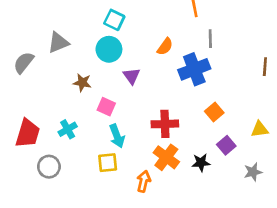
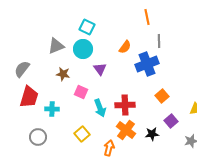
gray triangle: (58, 43) -> (56, 46), moved
gray semicircle: (24, 63) -> (22, 69), moved
cyan cross: (68, 129) -> (52, 109), turned 32
red trapezoid: (28, 133) -> (29, 97), moved
cyan arrow: (117, 136) -> (100, 108), moved
yellow square: (108, 163) -> (82, 134), turned -35

